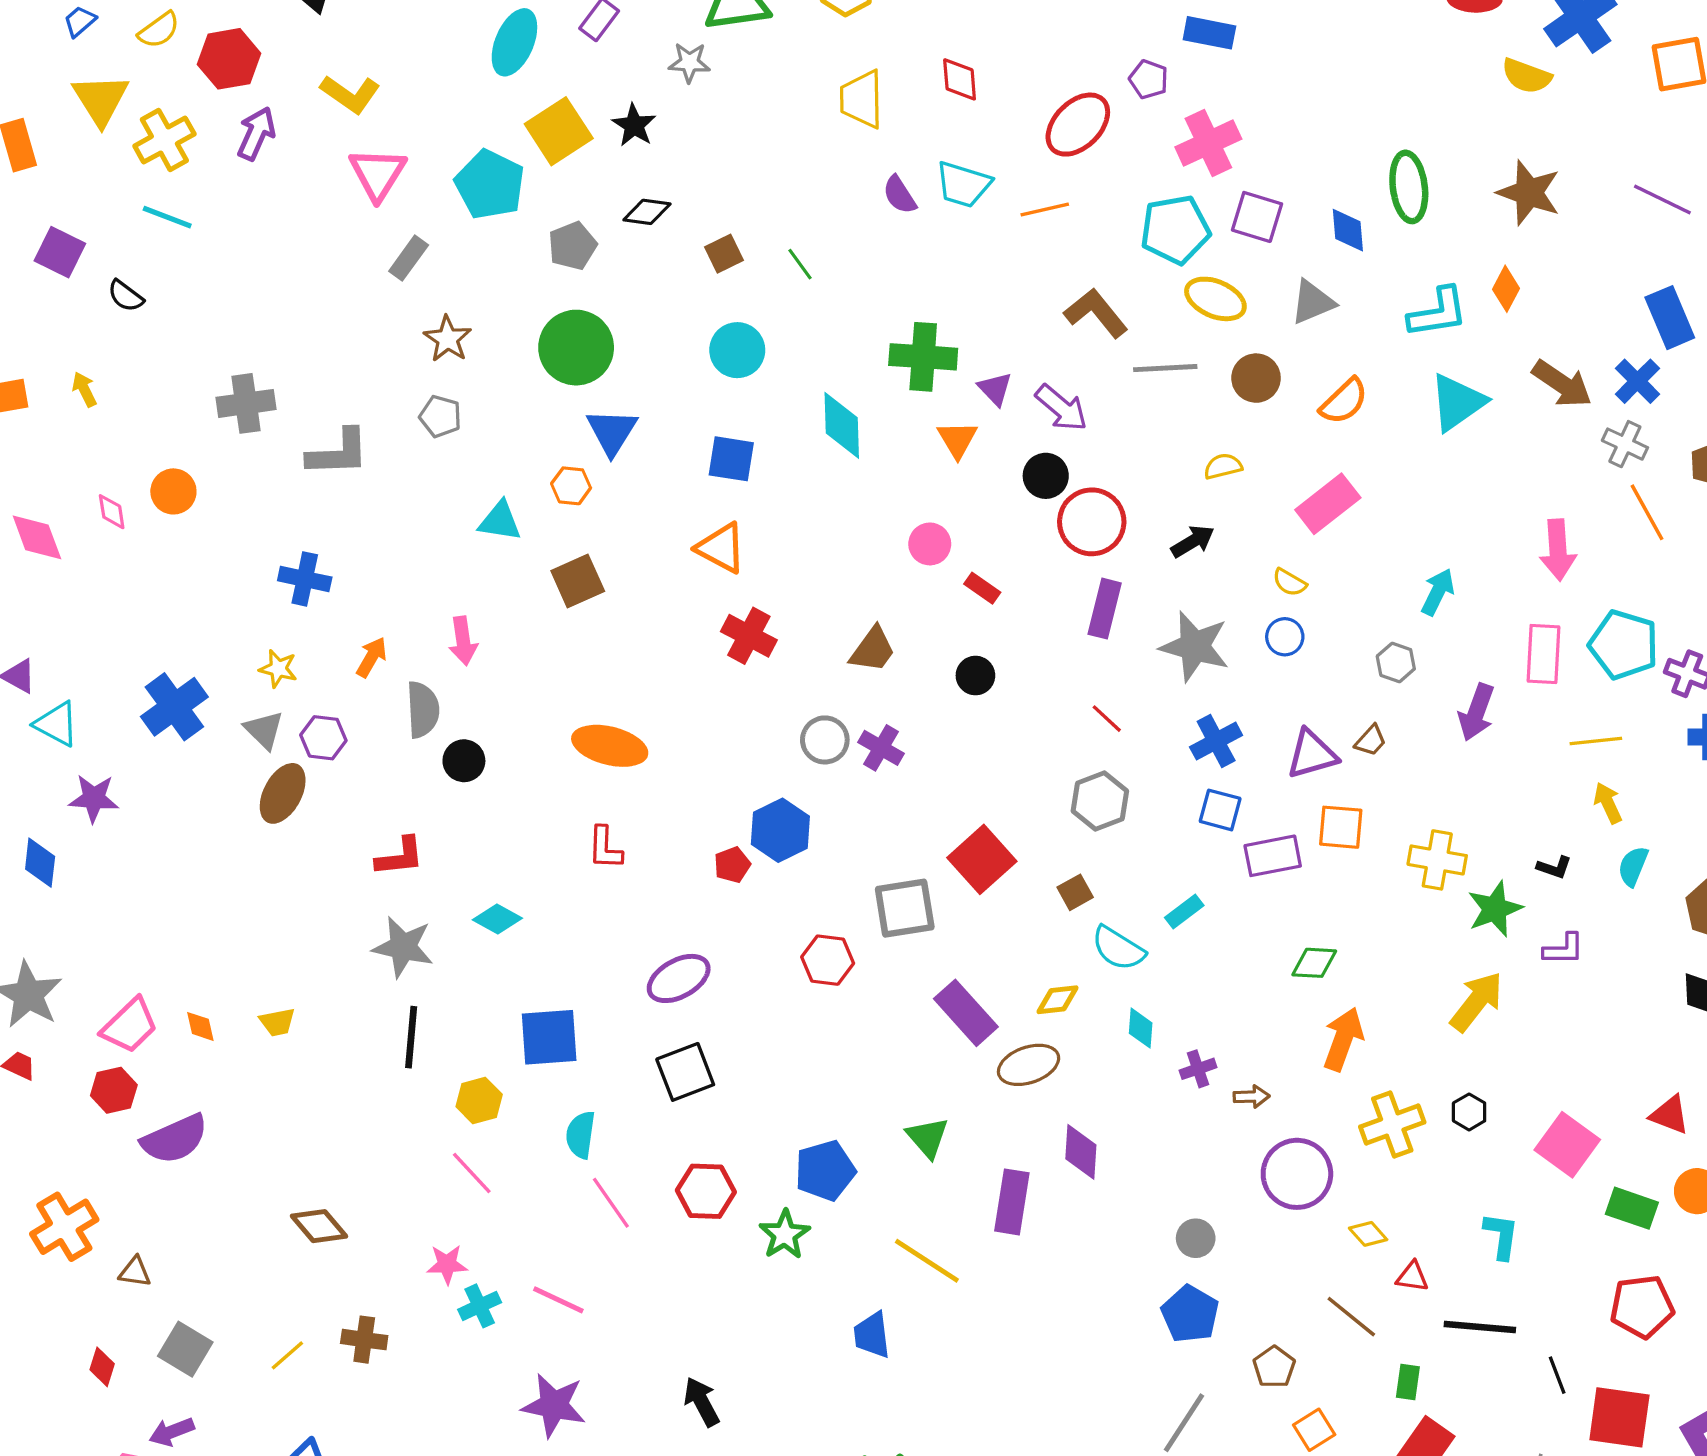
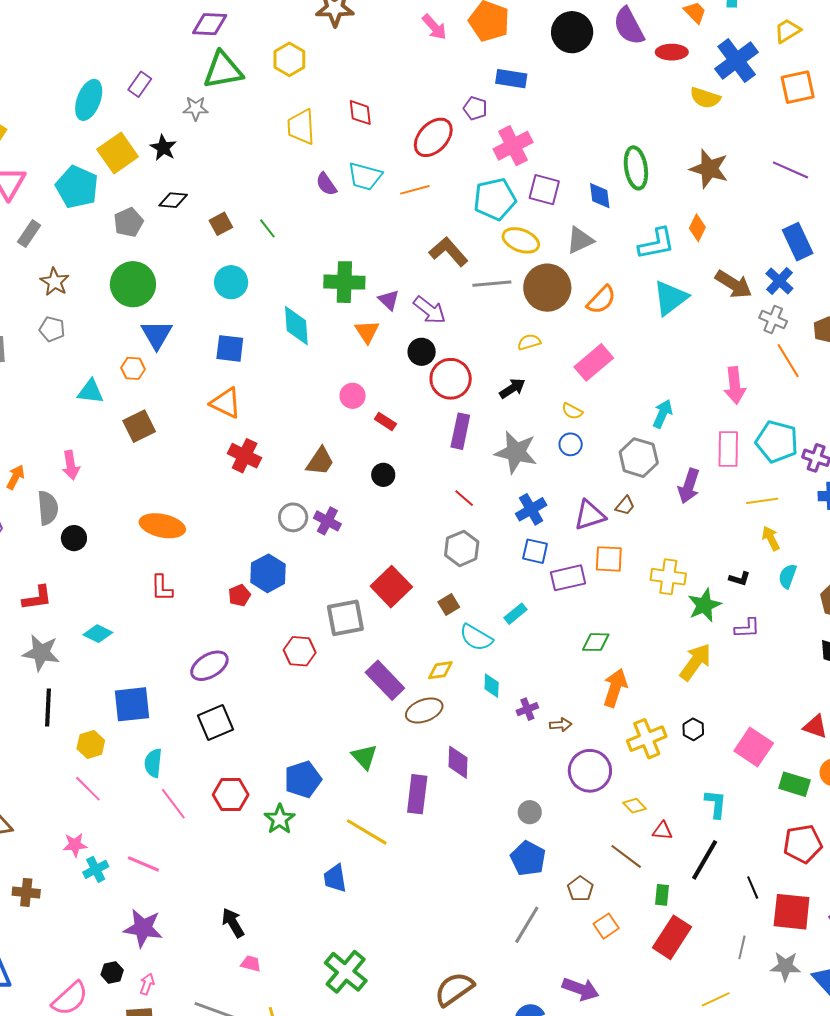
brown circle: (1256, 378) -> (547, 288), size x1.6
gray hexagon: (1396, 662) -> (639, 458), size x1.6
black line: (1480, 1327) -> (705, 860), turned -63

